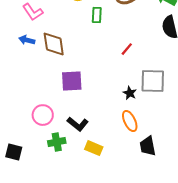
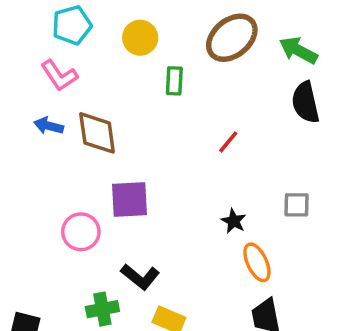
gray square: (153, 81) -> (297, 205), moved, size x0.6
pink circle: (43, 115) -> (81, 232), moved
orange ellipse: (130, 121) -> (257, 262), moved

